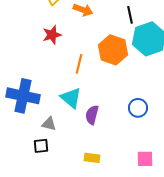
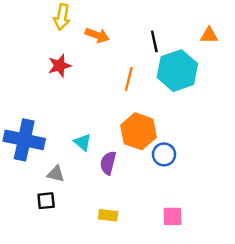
orange hexagon: (113, 50) -> (138, 131), moved
orange line: (79, 64) -> (129, 79), moved
cyan triangle: (71, 98) -> (83, 142), size x0.7

